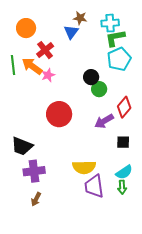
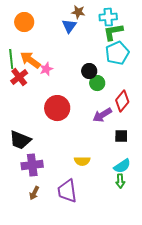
red cross: (45, 50) -> (19, 77), moved
yellow semicircle: (84, 167) -> (82, 161), size x0.7
purple trapezoid: (94, 186) -> (67, 191), moved

